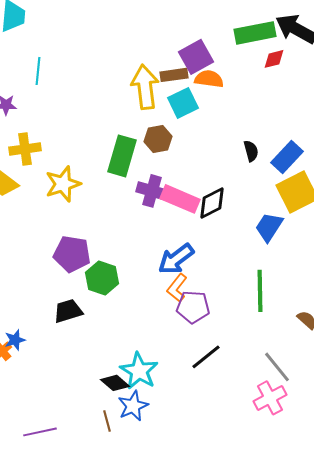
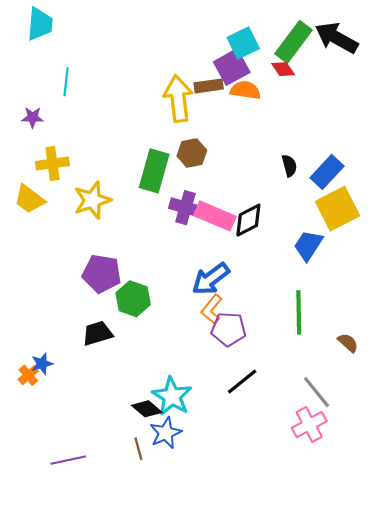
green rectangle: (255, 33) -> (294, 42), turned -42
red diamond: (274, 59) -> (283, 69), moved, turned 70
cyan square: (183, 103) -> (243, 43), moved

